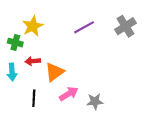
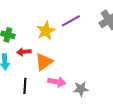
yellow star: (33, 26) -> (46, 31), moved
pink arrow: (69, 94) -> (57, 82), turned 42

